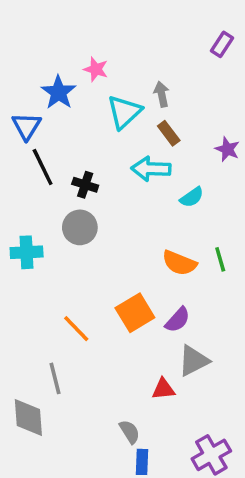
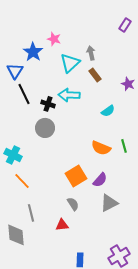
cyan arrow: (151, 169) -> (69, 95), moved
cyan cross: (27, 252) -> (13, 155), moved, turned 30
orange line: (76, 329) -> (22, 181), moved
red triangle: (163, 389) -> (62, 225), moved
gray semicircle: (130, 432) -> (73, 204), moved

